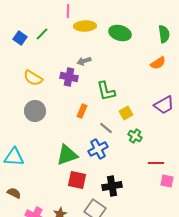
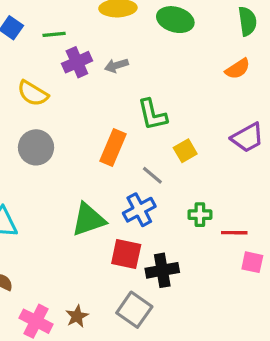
green line: (42, 34) -> (54, 34), moved, turned 40
purple cross: (69, 77) -> (77, 62), moved, turned -36
orange rectangle: (82, 111) -> (113, 147), size x1.5
green cross: (135, 136) -> (200, 215), moved, turned -32
red square: (77, 180) -> (126, 254), moved

